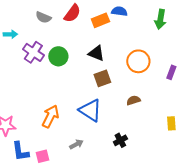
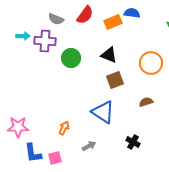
purple cross: (33, 52) -> (45, 41), moved, turned -30
orange arrow: (50, 116) -> (64, 128), moved, size x0.6
black cross: (120, 140) -> (133, 142), turned -32

